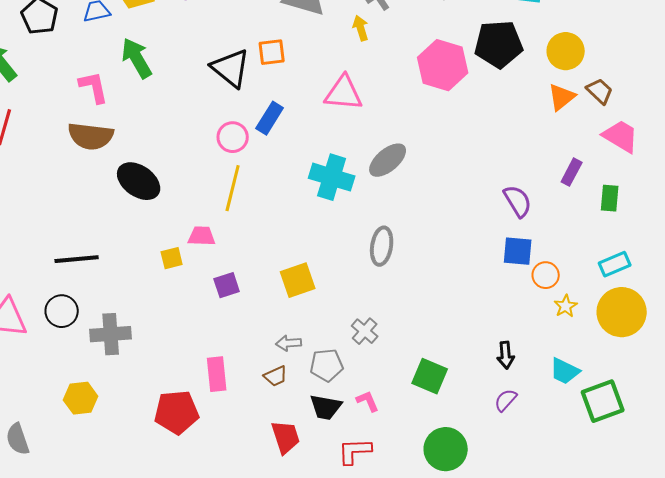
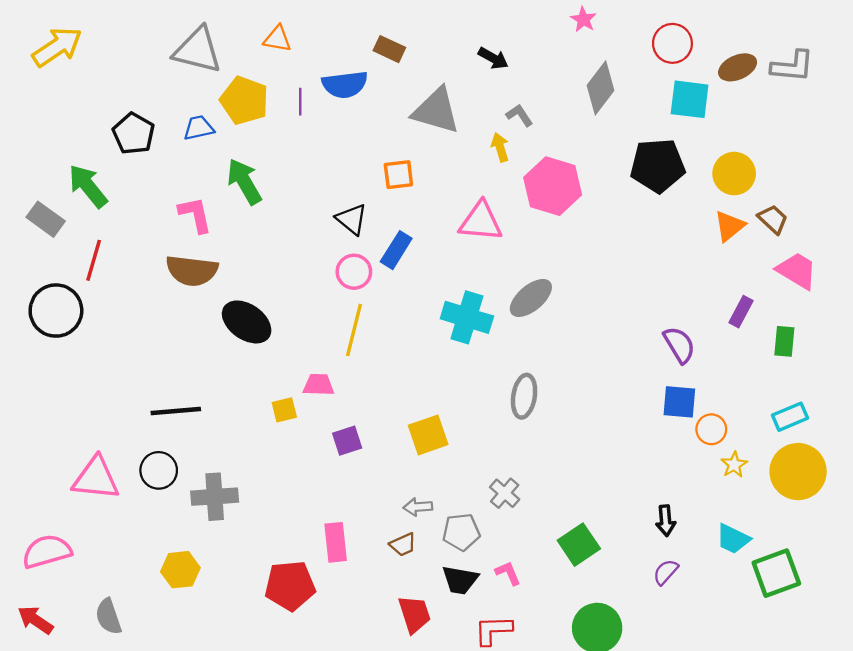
pink hexagon: (443, 65) -> (553, 186), moved
black triangle: (231, 68) -> (352, 219), moved, size x0.7
green square: (430, 376) -> (579, 545), turned 33

